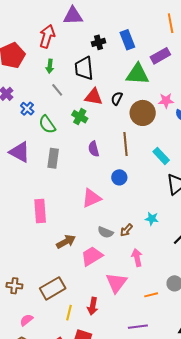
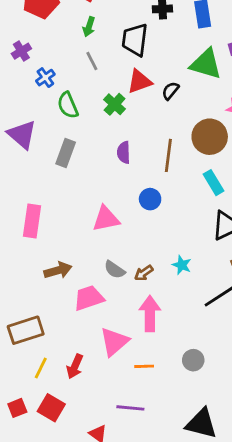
red triangle: (94, 97) -> (139, 81), turned -42
brown circle: (143, 113) -> (210, 137), moved
pink arrow: (137, 258) -> (150, 314), size x1.4
orange line: (151, 295) -> (144, 366), moved

